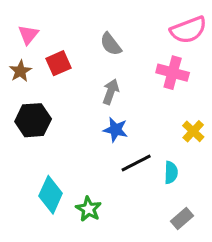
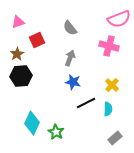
pink triangle: (28, 35) -> (18, 22), turned 32
brown star: (20, 71) -> (17, 54), moved
yellow cross: (193, 131) -> (112, 85), moved

